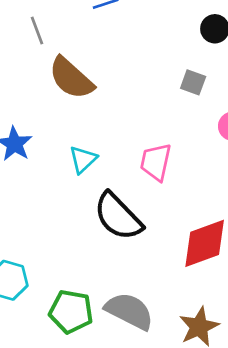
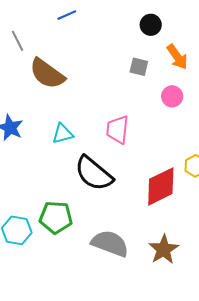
cyan triangle: (83, 159) -> (63, 134), turned 35
green pentagon: (71, 312) -> (56, 217), moved

